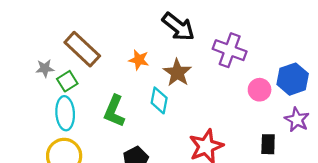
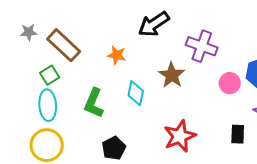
black arrow: (178, 27) -> (154, 24), turned 108
gray star: (45, 68) -> (29, 32), moved
brown star: (177, 73) -> (172, 75), moved

